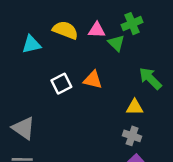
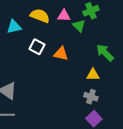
white square: (61, 84) -> (37, 47), moved, turned -35

